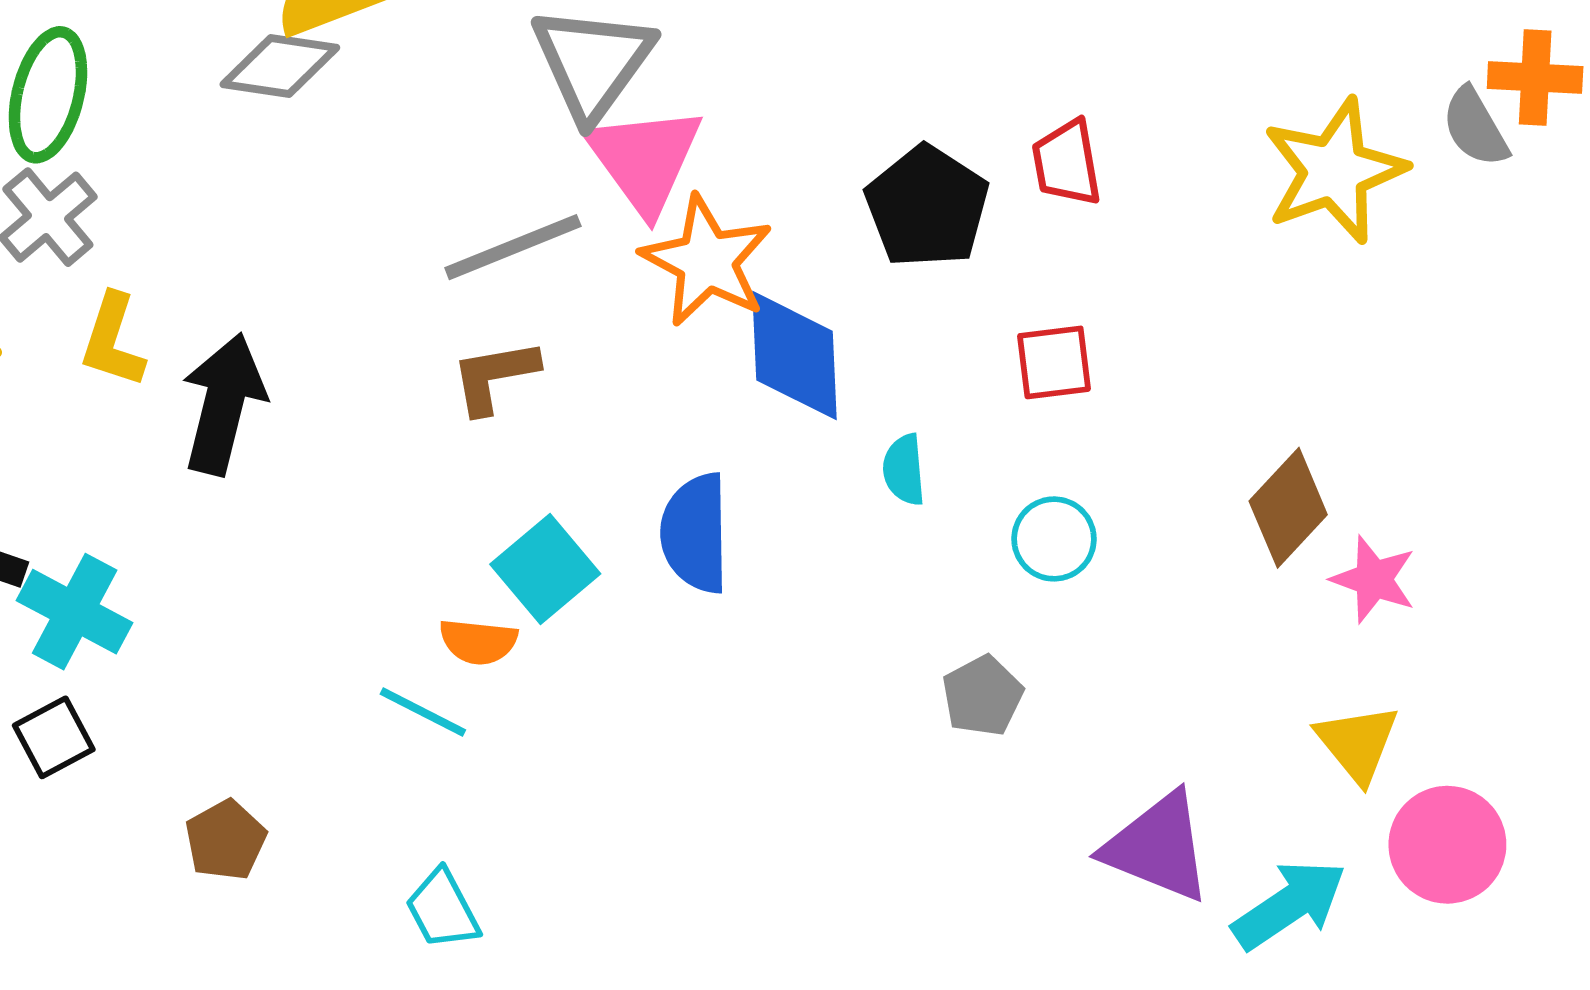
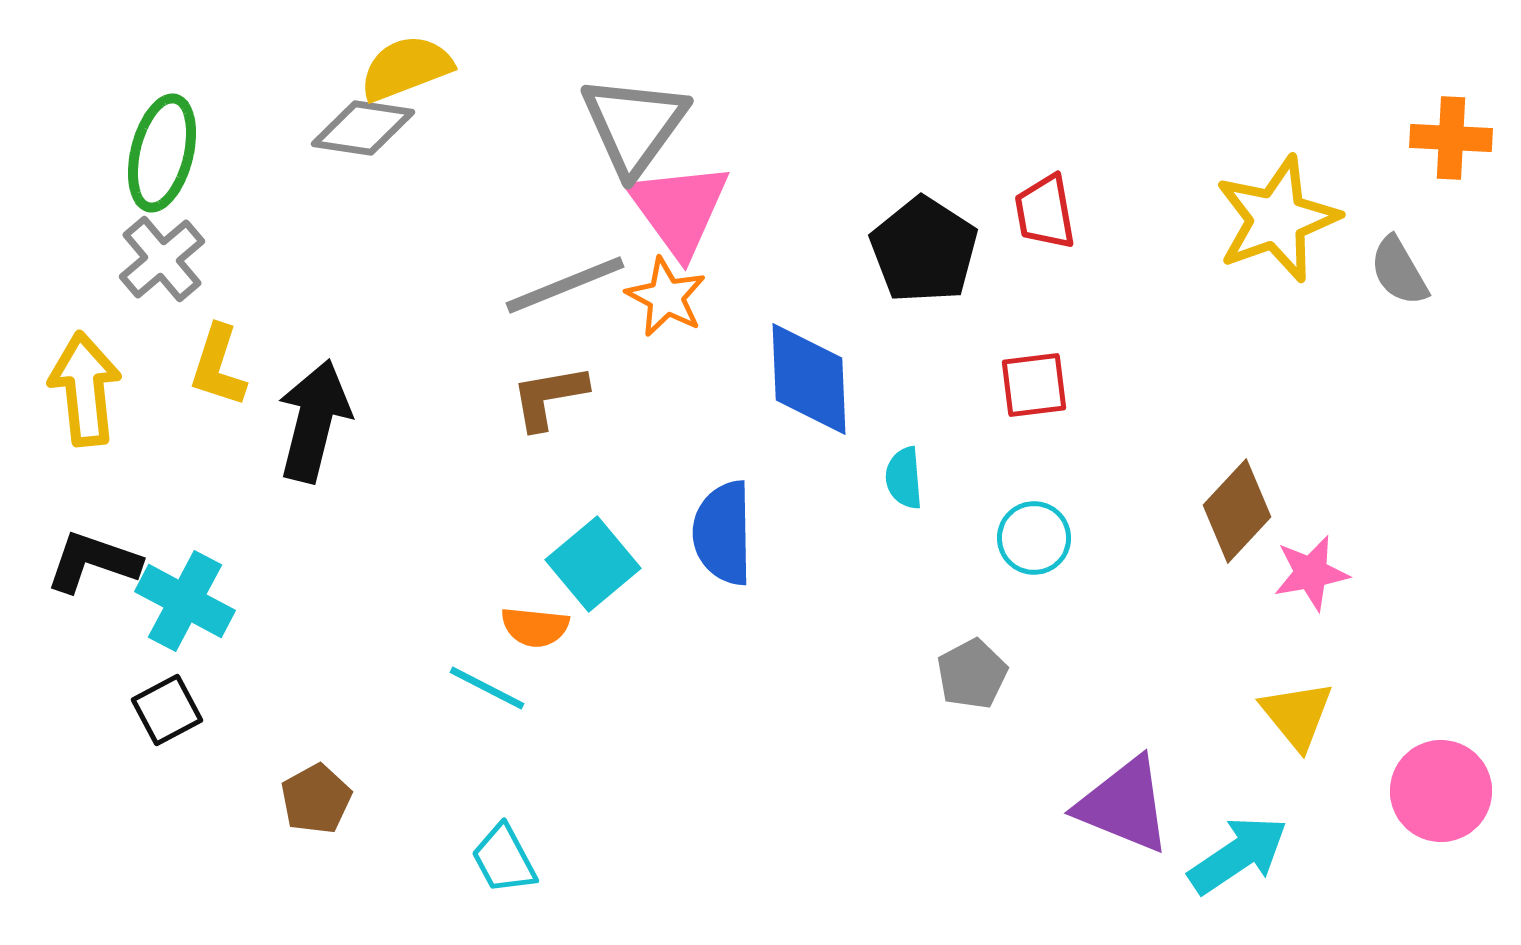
gray semicircle: (1475, 127) -> (1399, 271), moved
orange star: (707, 261) -> (666, 297), moved, size x0.7
pink star: (1374, 579) -> (1311, 573), turned -30
pink circle: (1447, 845) -> (1441, 791), moved

